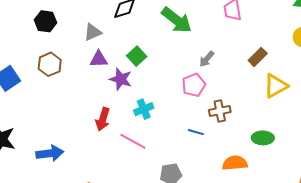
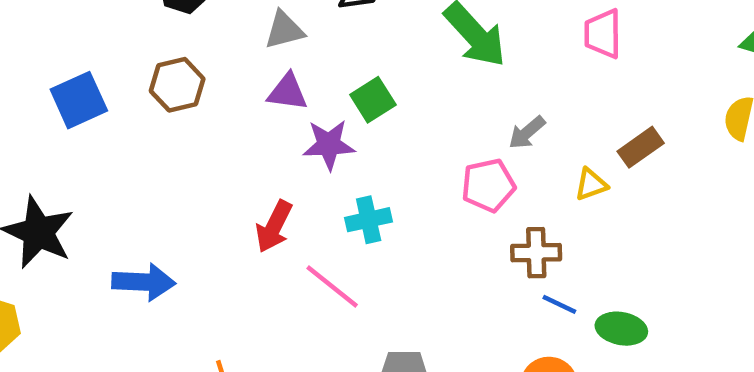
purple star: (121, 79) -> (329, 145), turned -30
yellow triangle: (276, 86) -> (591, 184), moved, size x0.6
blue line: (196, 132) -> (559, 304), moved

